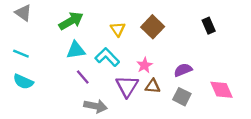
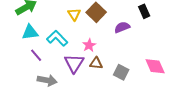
yellow triangle: (118, 29) -> (74, 14), moved
purple semicircle: (183, 70) -> (122, 27), moved

